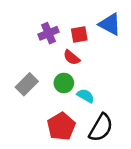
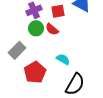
green circle: (64, 83) -> (36, 28), moved
red pentagon: (61, 126) -> (35, 72), moved

